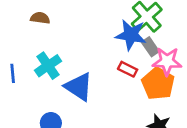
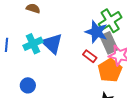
gray rectangle: (150, 47) -> (109, 43), size x1.5
blue triangle: (79, 87) -> (52, 44), moved

